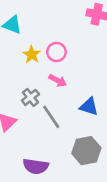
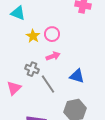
pink arrow: (58, 81) -> (53, 56), turned -48
gray cross: (30, 97) -> (32, 69), turned -32

